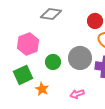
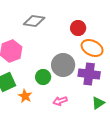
green circle: (53, 62) -> (43, 77), moved

